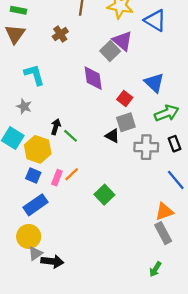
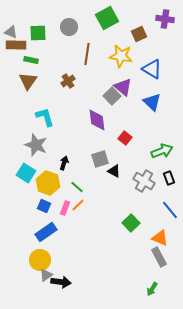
blue triangle: (154, 83) -> (152, 102), moved
gray star: (24, 106) -> (36, 145), size x1.6
gray square: (126, 122) -> (100, 159), moved
green line: (70, 136) -> (77, 187), moved
gray cross: (146, 147) -> (144, 181), turned 30
green square: (104, 195) -> (131, 223), moved
orange triangle: (164, 212) -> (160, 238), turned 42

